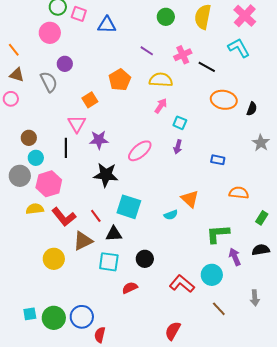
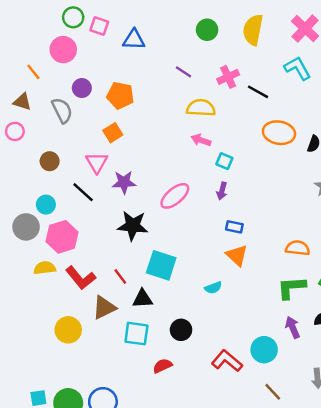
orange line: (14, 50) -> (33, 72), moved
orange pentagon: (120, 80) -> (120, 95), moved, turned -30
pink arrow: (161, 106) -> (201, 140), turned -105
brown circle: (29, 138) -> (50, 161), moved
black line: (66, 148) -> (83, 192), turned -48
blue rectangle: (218, 160) -> (234, 227), moved
cyan semicircle: (171, 215) -> (213, 288), moved
green L-shape: (218, 234) -> (291, 288), moved

